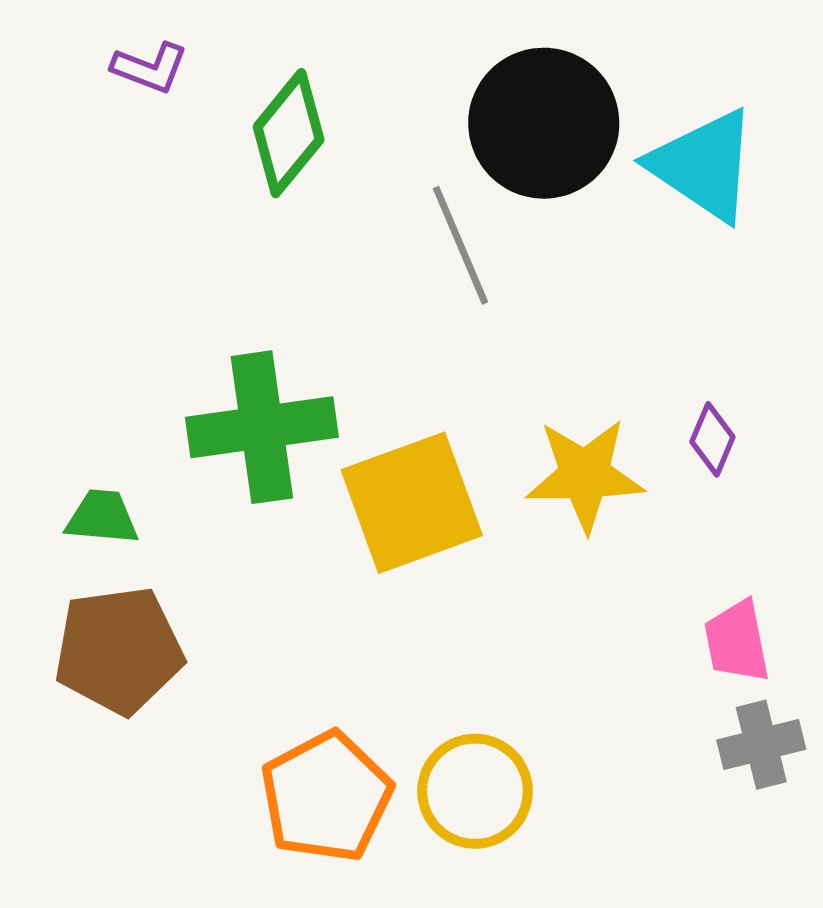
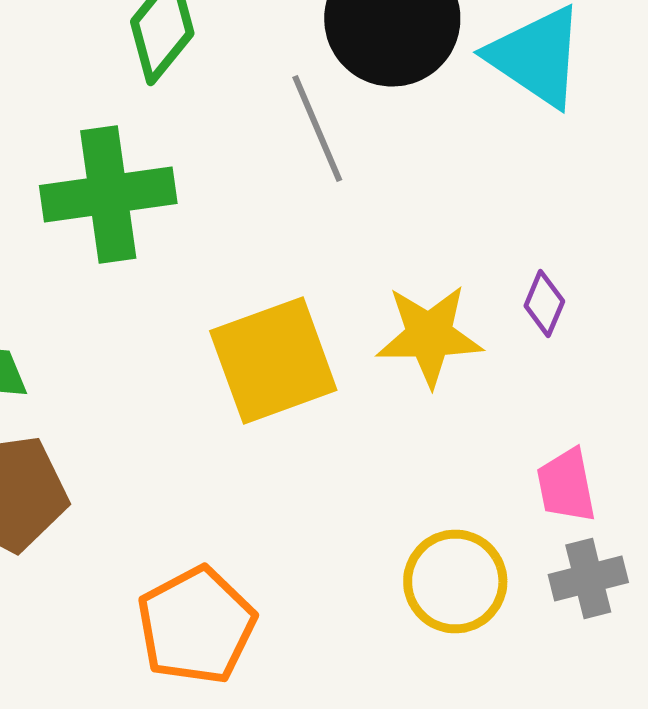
green cross: (262, 427) -> (108, 194), moved
yellow circle: (475, 791) -> (455, 582), moved

